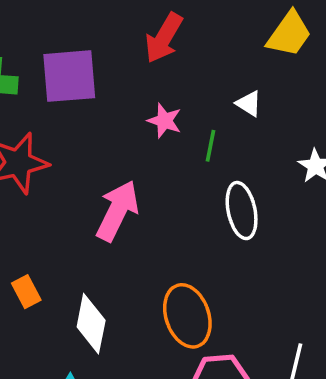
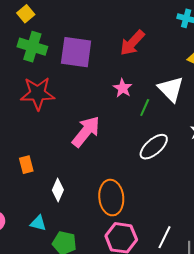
white triangle: (249, 104) -> (171, 89), size x1.8
white ellipse: (242, 211) -> (154, 147), turned 48
white diamond: (91, 324) -> (58, 190), size x0.7

